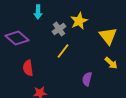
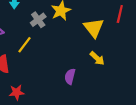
yellow line: (63, 51) -> (25, 45), moved

